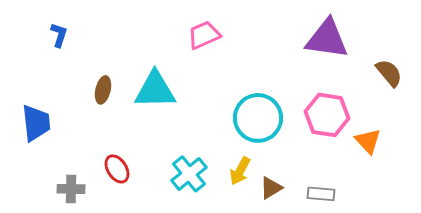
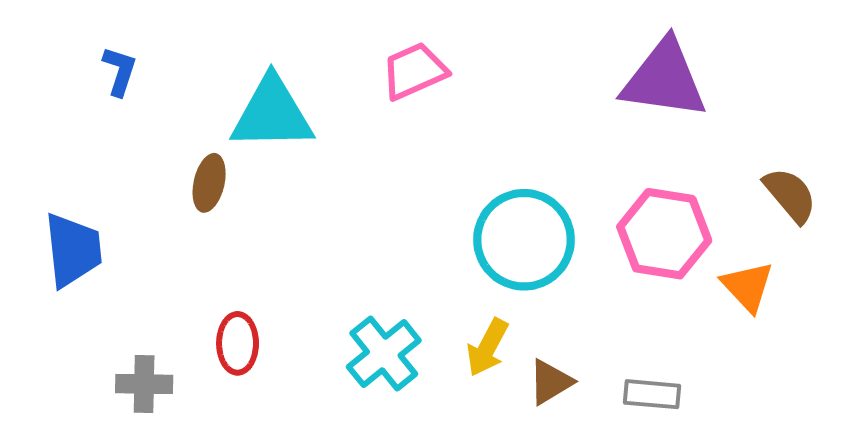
brown semicircle: (389, 73) -> (790, 195), moved
cyan triangle: (155, 90) -> (272, 114), moved
red ellipse: (117, 169) -> (238, 343), turned 32

